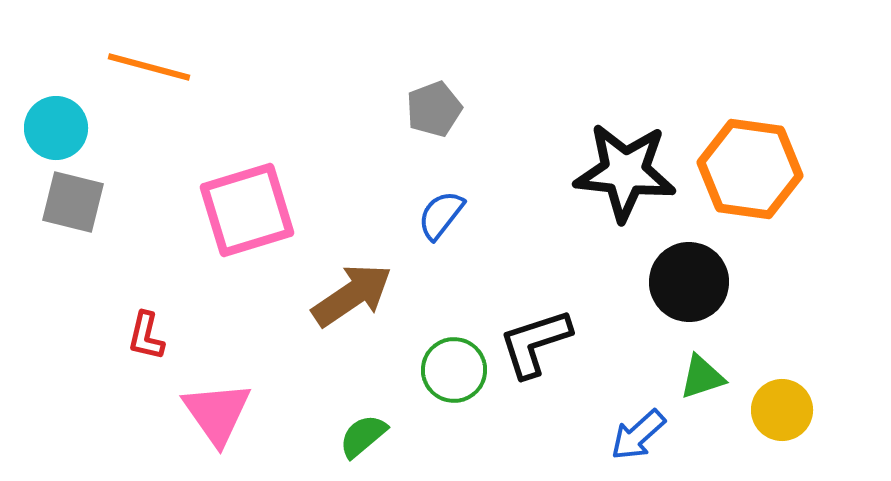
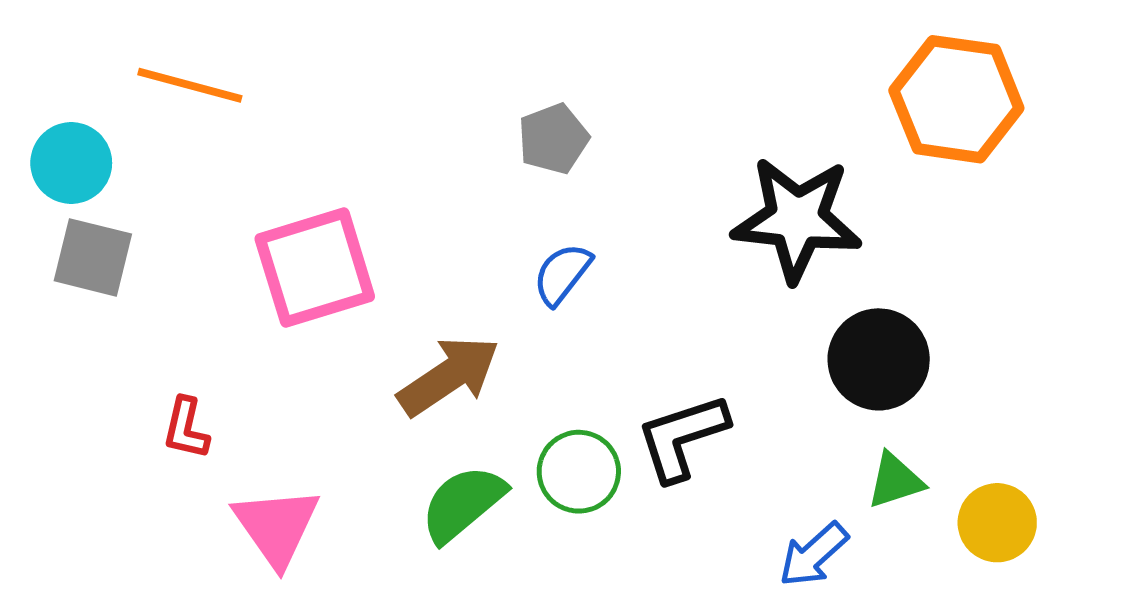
orange hexagon: (750, 169) -> (956, 99), moved
green semicircle: (363, 436) -> (463, 504), moved, size x1.4

